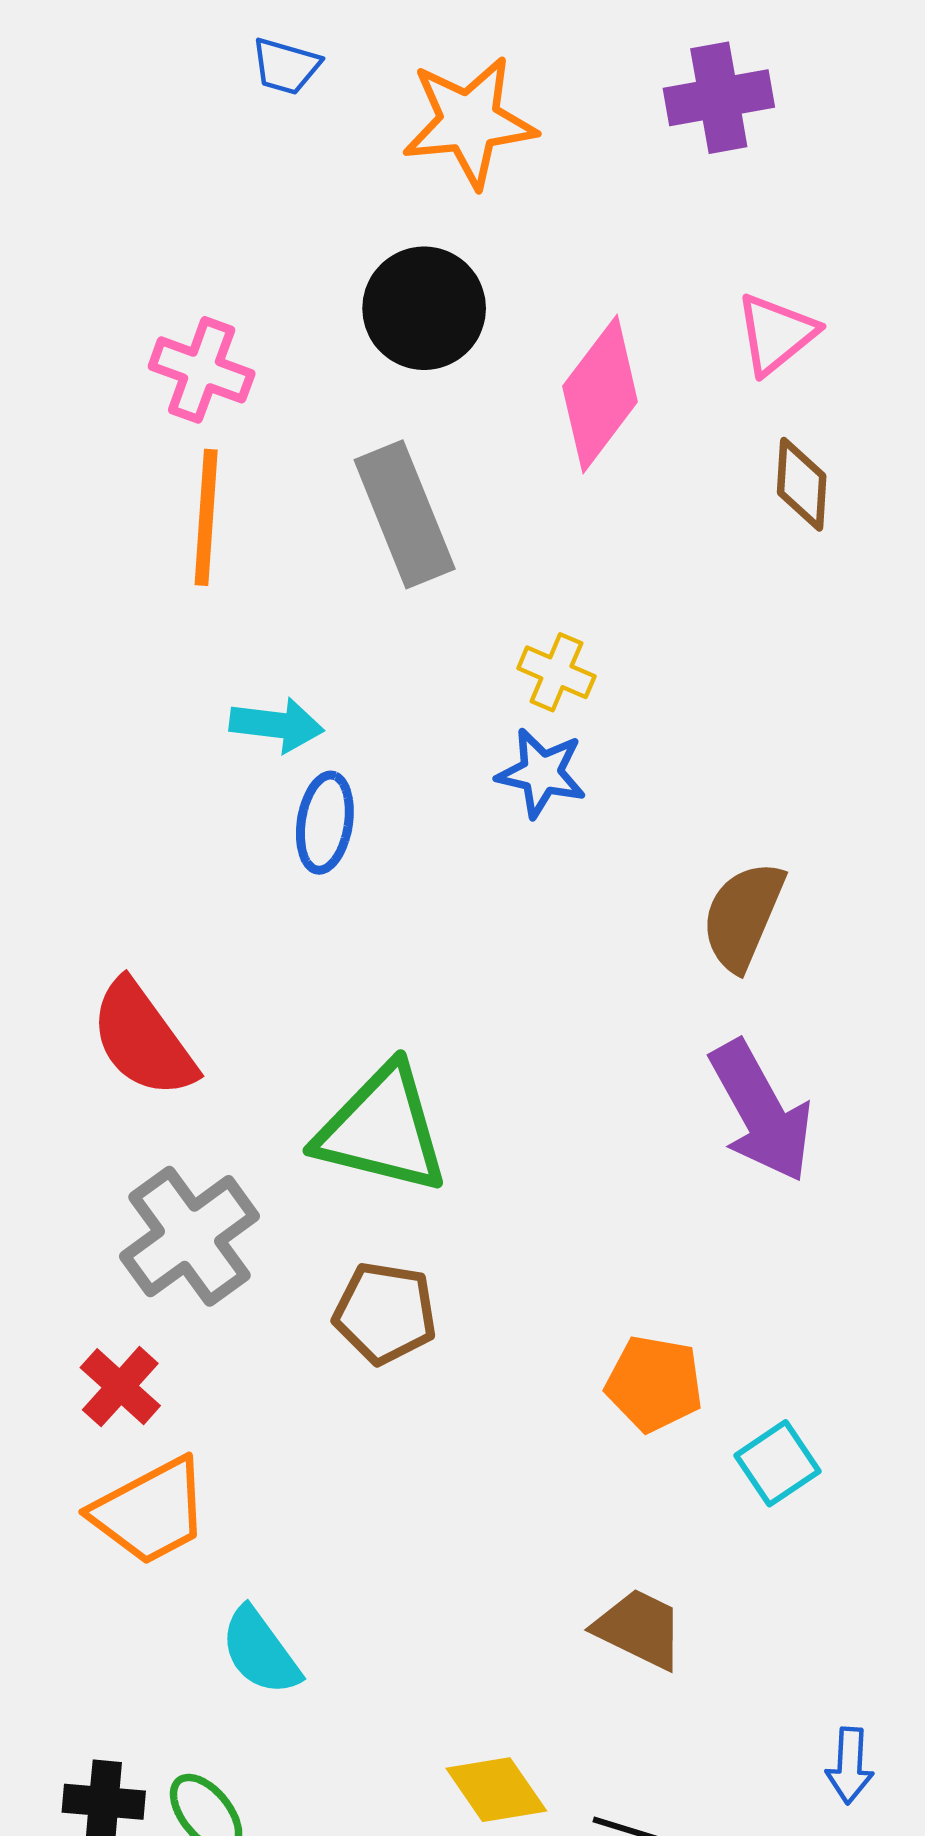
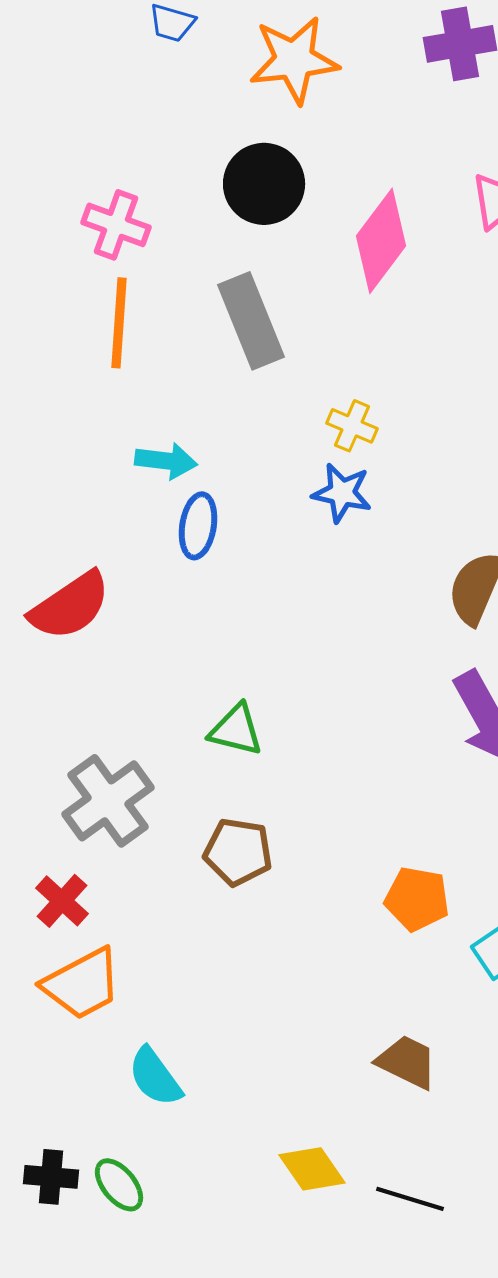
red semicircle: (143, 1039) -> (70, 606), moved, turned -88
green triangle: (382, 1129) -> (236, 730), size x0.6

